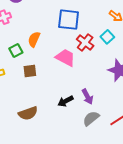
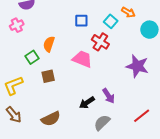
blue square: (69, 20) -> (81, 21), size x0.6
cyan square: (107, 37) -> (111, 21), moved
gray semicircle: (91, 118) -> (102, 123), moved

